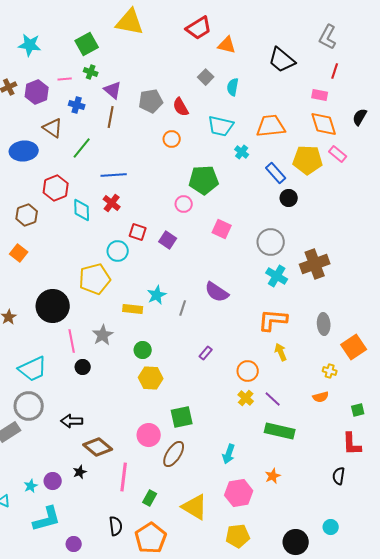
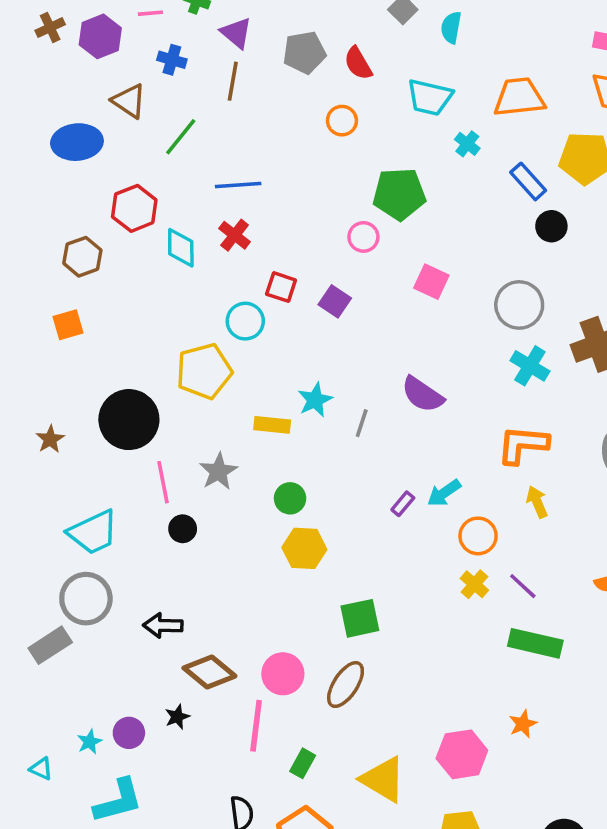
orange square: (19, 253) -> (68, 325), turned 36
pink circle: (149, 435) -> (283, 674), moved
cyan arrow: (229, 454) -> (444, 493), moved, turned 36

